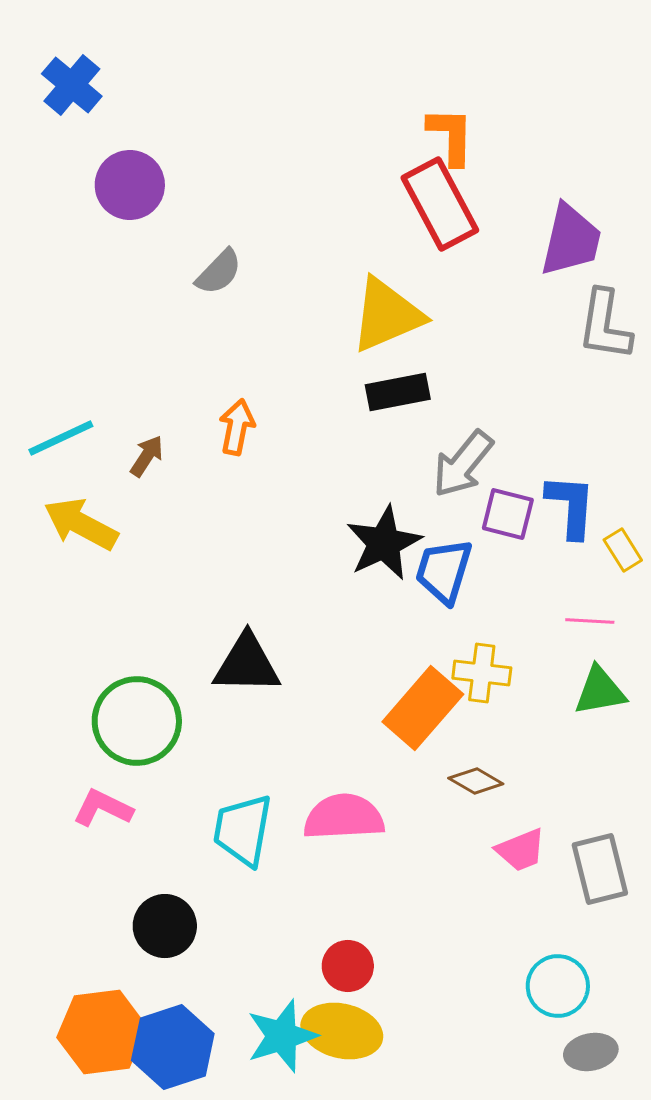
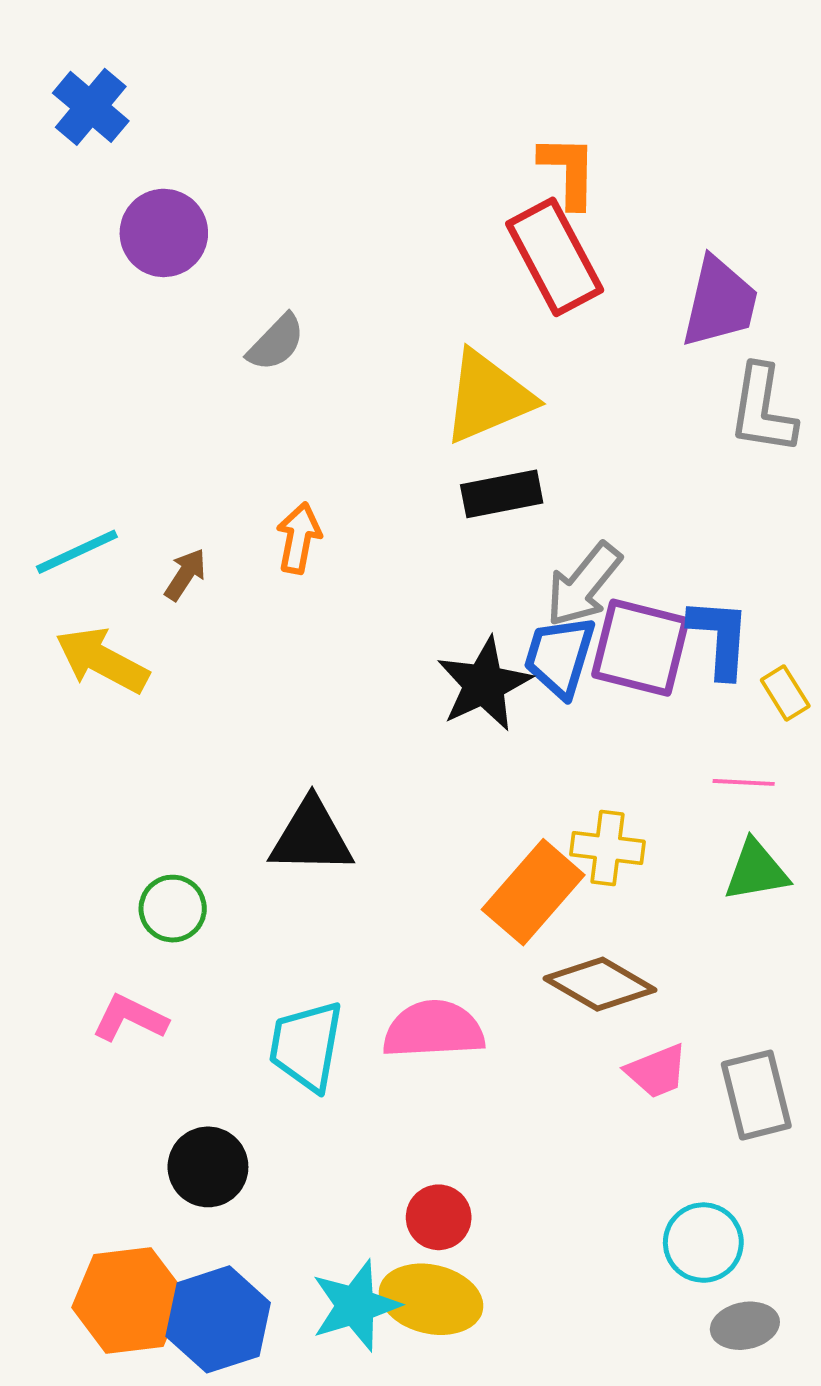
purple square: (508, 514) -> (640, 648), size x1.5
blue trapezoid: (444, 571) -> (560, 656), moved
green circle: (137, 721) -> (173, 909), size x0.6
brown diamond: (476, 781) -> (600, 984), size x1.6

